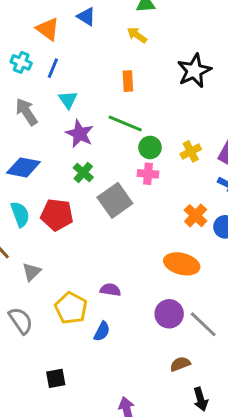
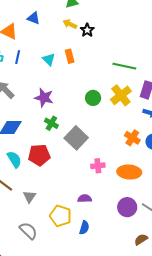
black star: (194, 71) -> (87, 30), moved, size x0.6
cyan triangle: (68, 100) -> (49, 59), moved
green line: (125, 124) -> (124, 66), moved
yellow cross: (191, 151) -> (121, 95), size x1.5
pink cross: (148, 174) -> (98, 166), moved

